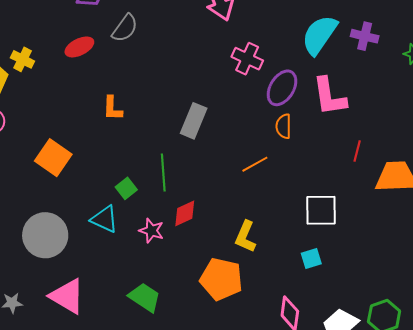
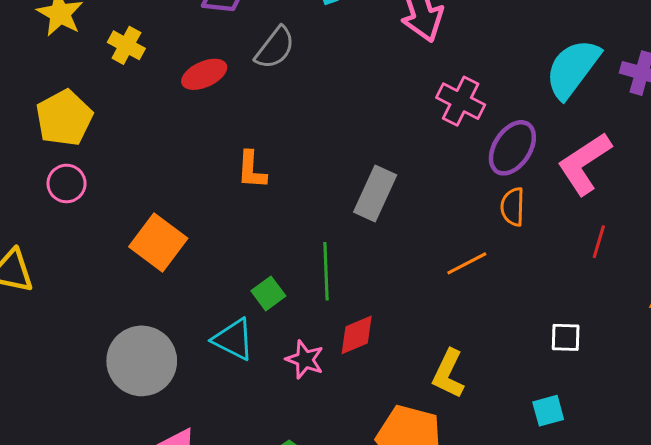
yellow cross: (23, 59) -> (126, 45), moved
pink L-shape: (329, 96) -> (584, 163), turned 63
red line: (357, 151) -> (599, 242), moved
white square: (321, 210) -> (566, 337), size x0.6

